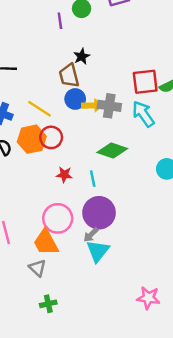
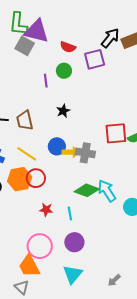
brown trapezoid: (69, 76) -> (25, 120), moved
cyan arrow: (143, 114) -> (107, 191), moved
purple circle: (99, 213) -> (74, 242), size x0.7
gray arrow: (91, 235) -> (114, 280), moved

